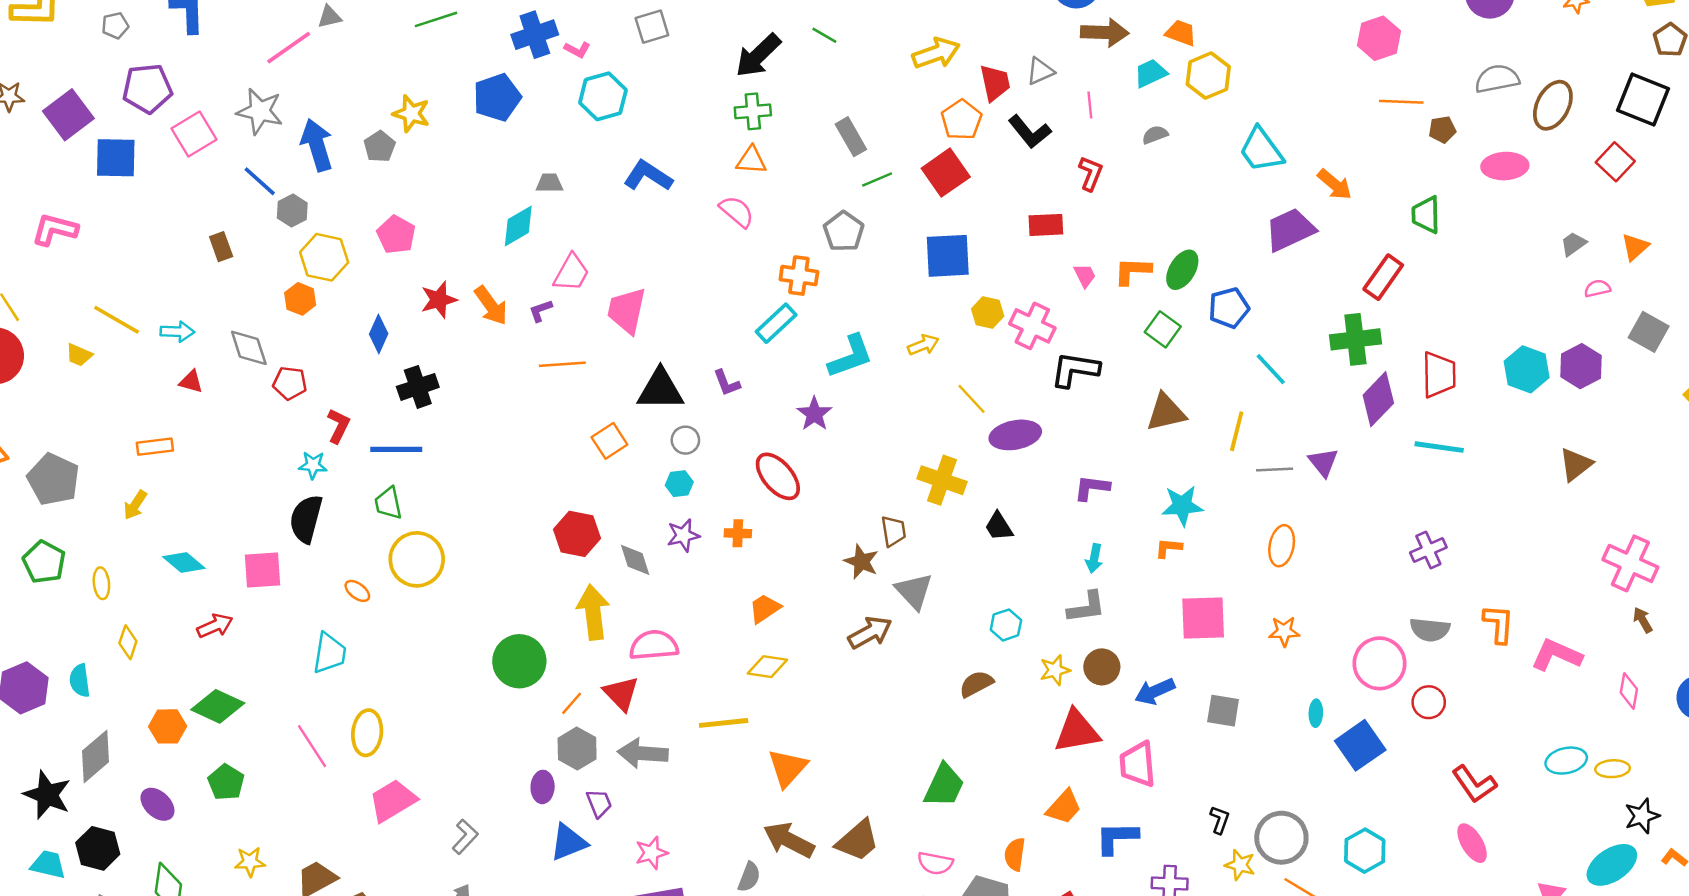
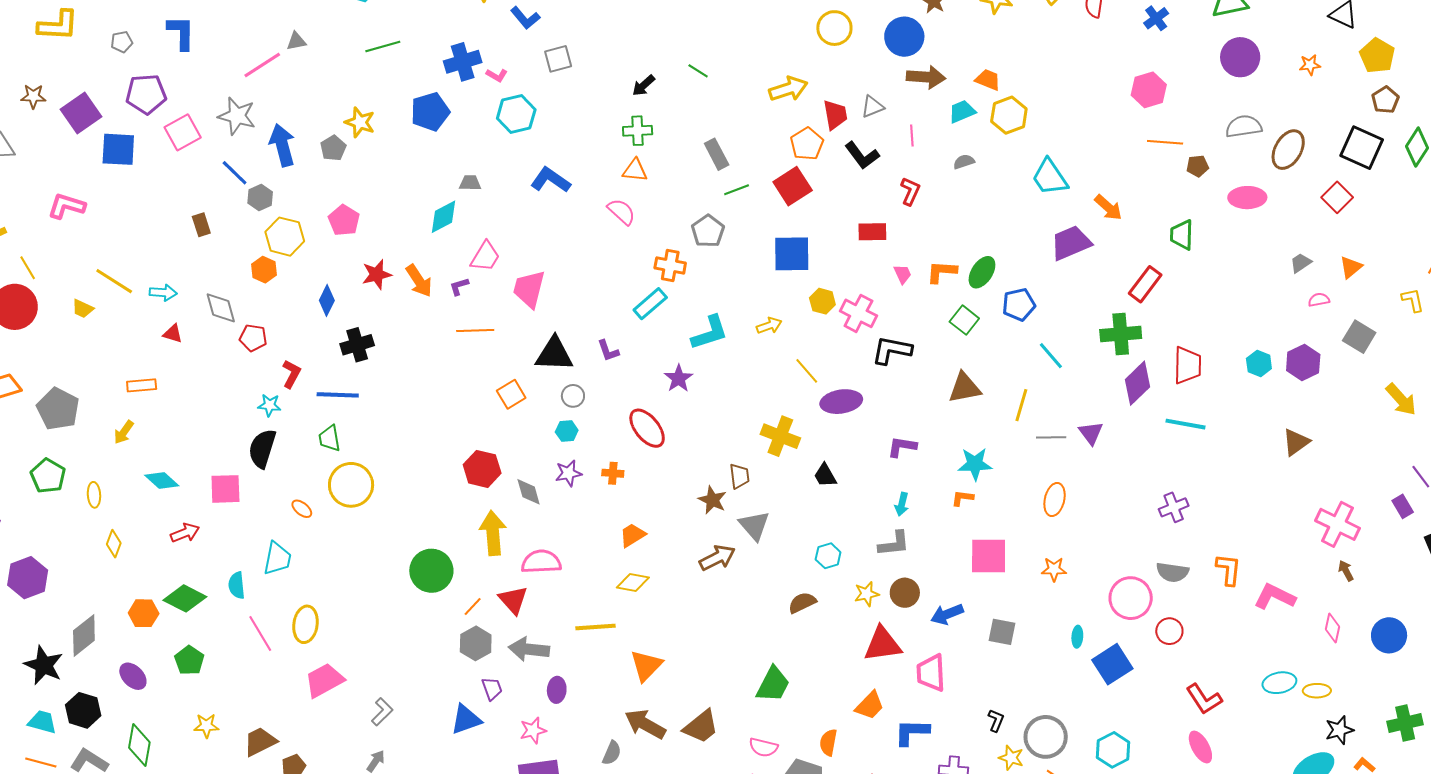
black arrow: (758, 56) -> (644, 85), size x0.6
cyan hexagon: (1527, 369) -> (1259, 364), size x0.7
cyan semicircle: (80, 681) -> (237, 585), moved
purple ellipse: (543, 787) -> (557, 690), moved

